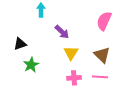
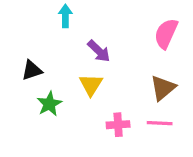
yellow triangle: (71, 53) -> (91, 85), moved
brown triangle: (102, 55) -> (163, 88), turned 36

